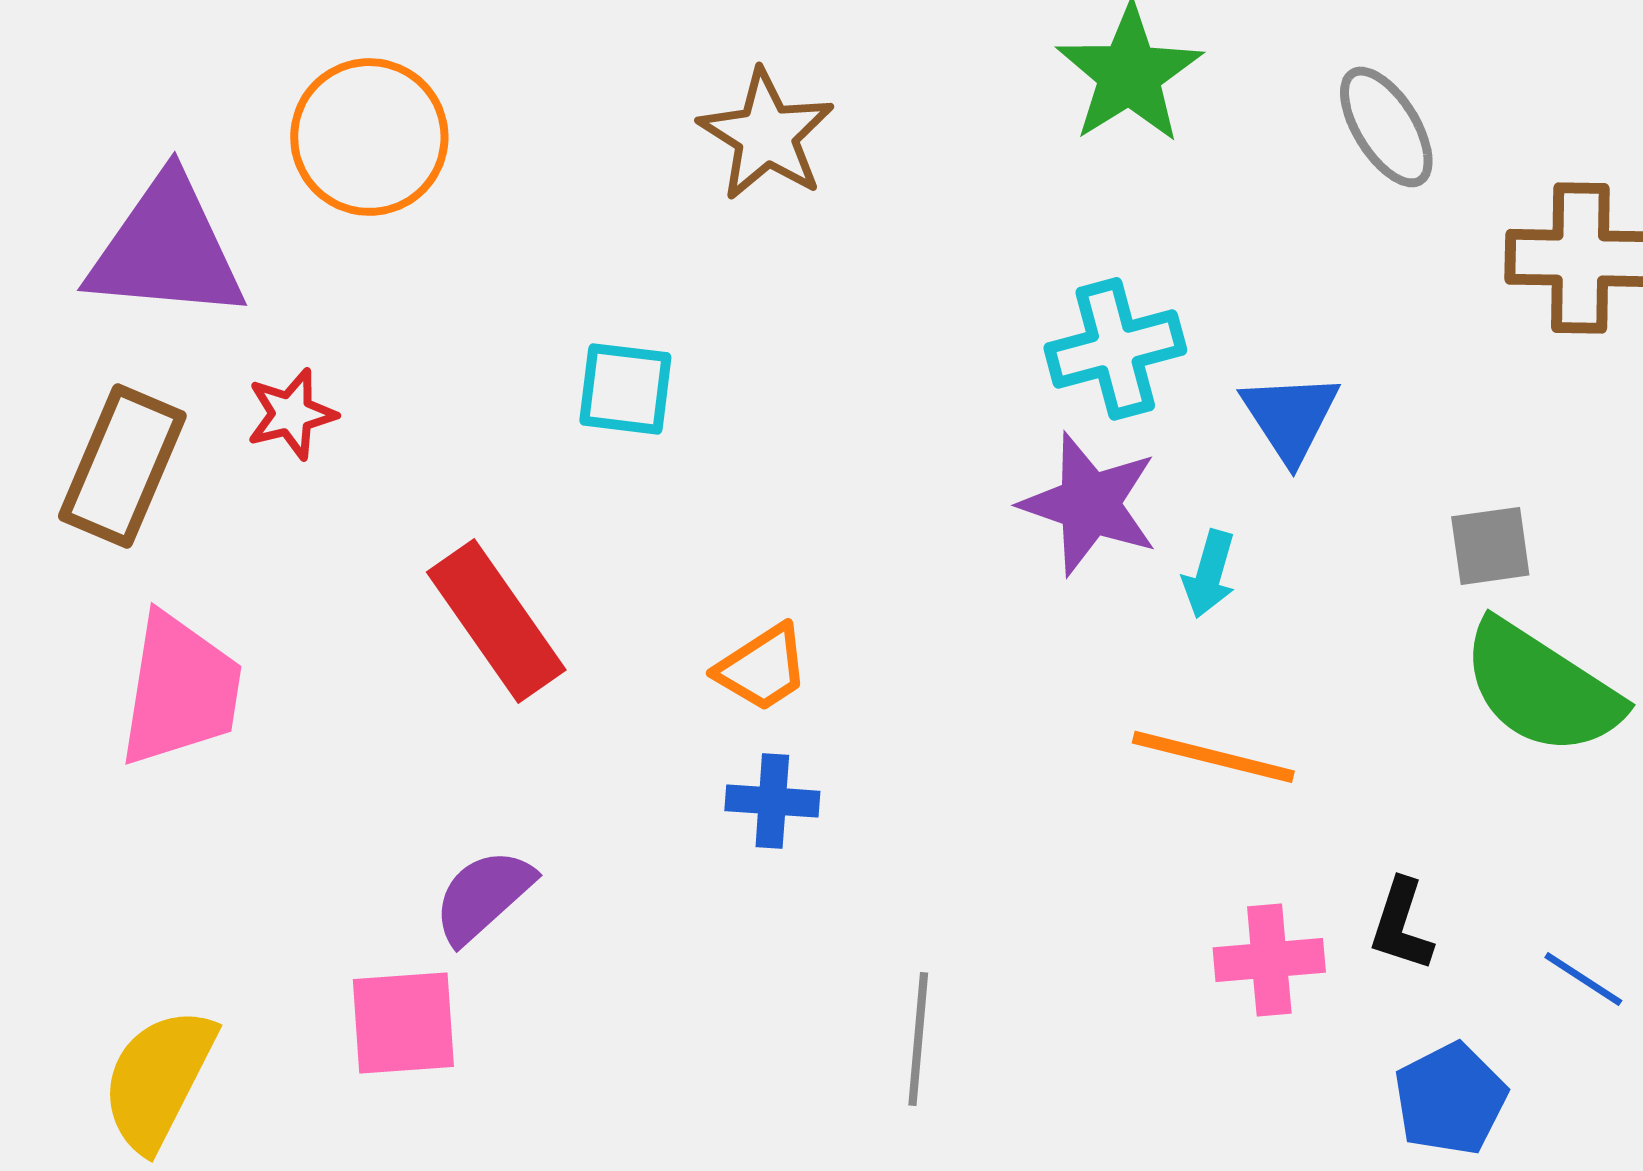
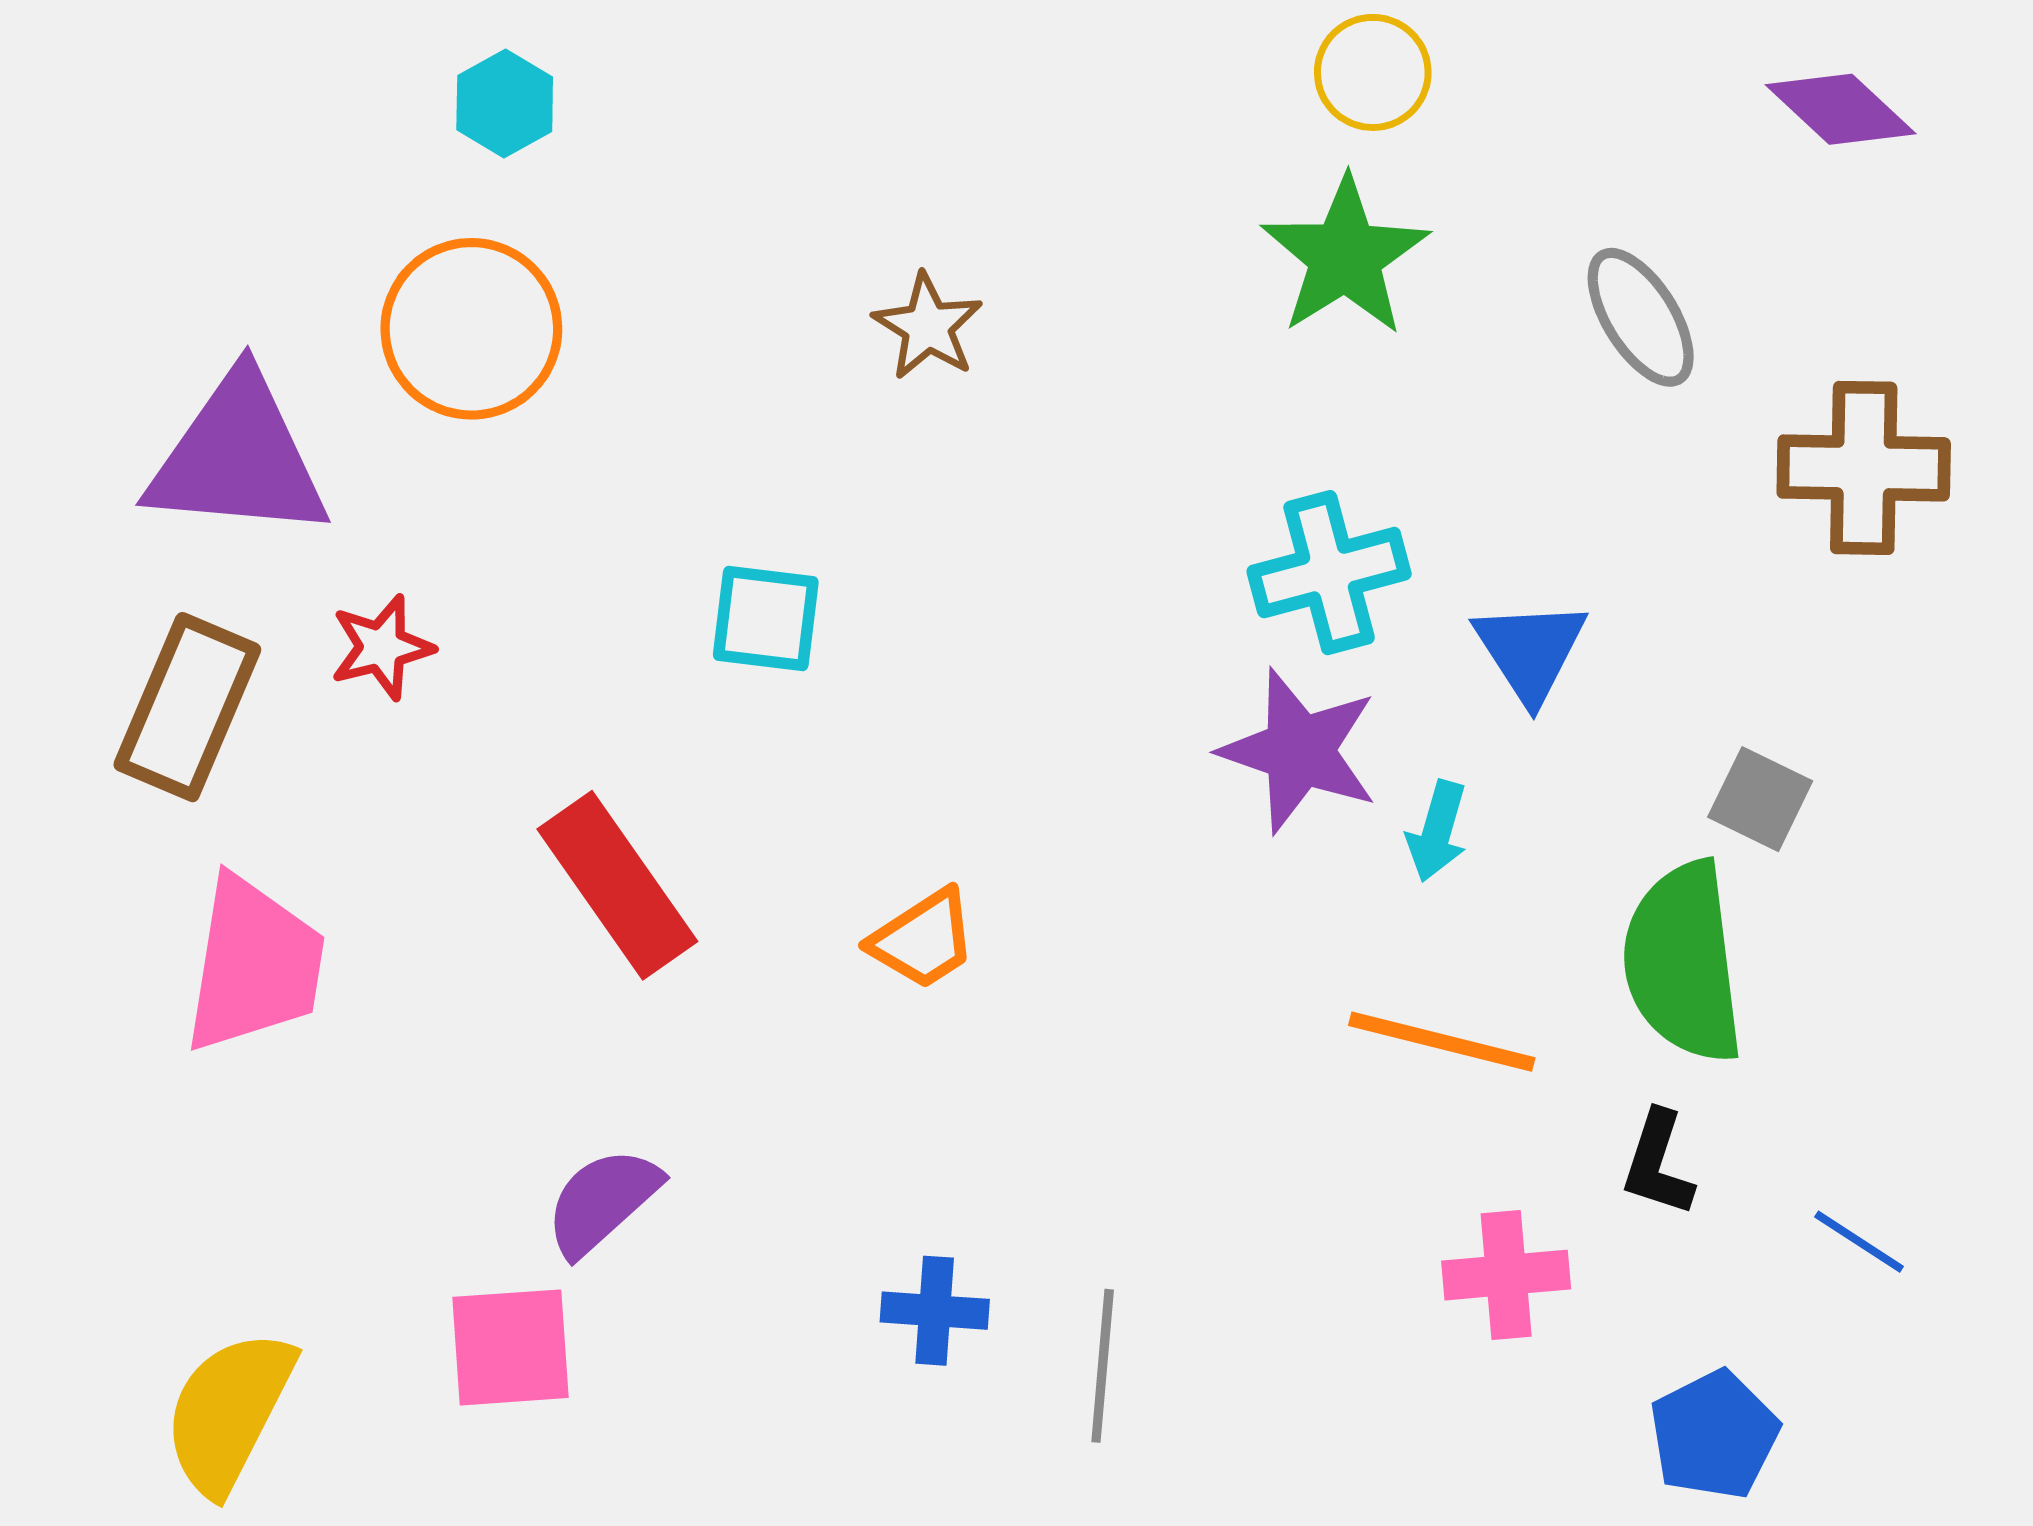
brown star: (766, 135) -> (928, 327), size x0.7
gray square: (1490, 546) -> (1760, 799), turned 34
green semicircle: (1541, 688) -> (1683, 962), moved, turned 50
blue cross: (772, 801) -> (935, 1311), moved
black L-shape: (1401, 925) -> (1658, 1163), moved
blue line: (1583, 979) -> (1859, 1242), moved

